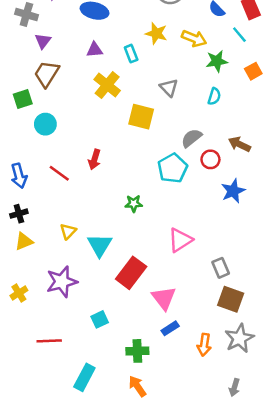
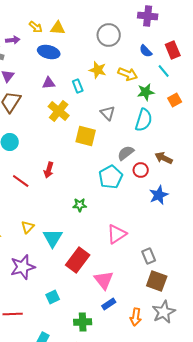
cyan semicircle: (214, 96) -> (144, 120), size x1.6

